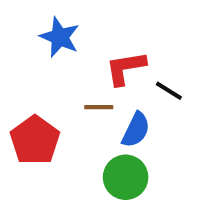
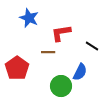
black line: (169, 91) -> (92, 46), moved
blue semicircle: (136, 130) -> (80, 72), moved

